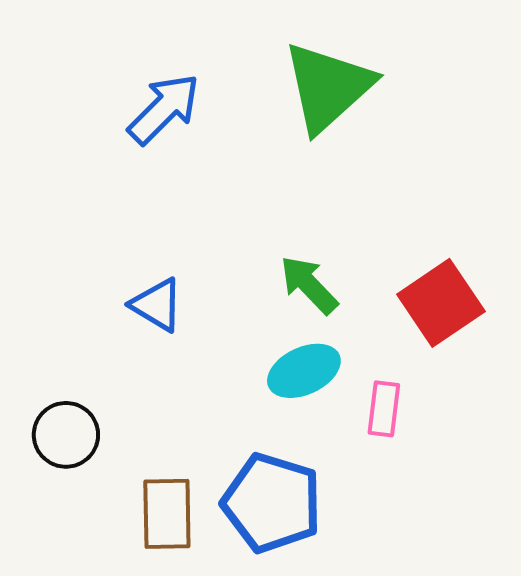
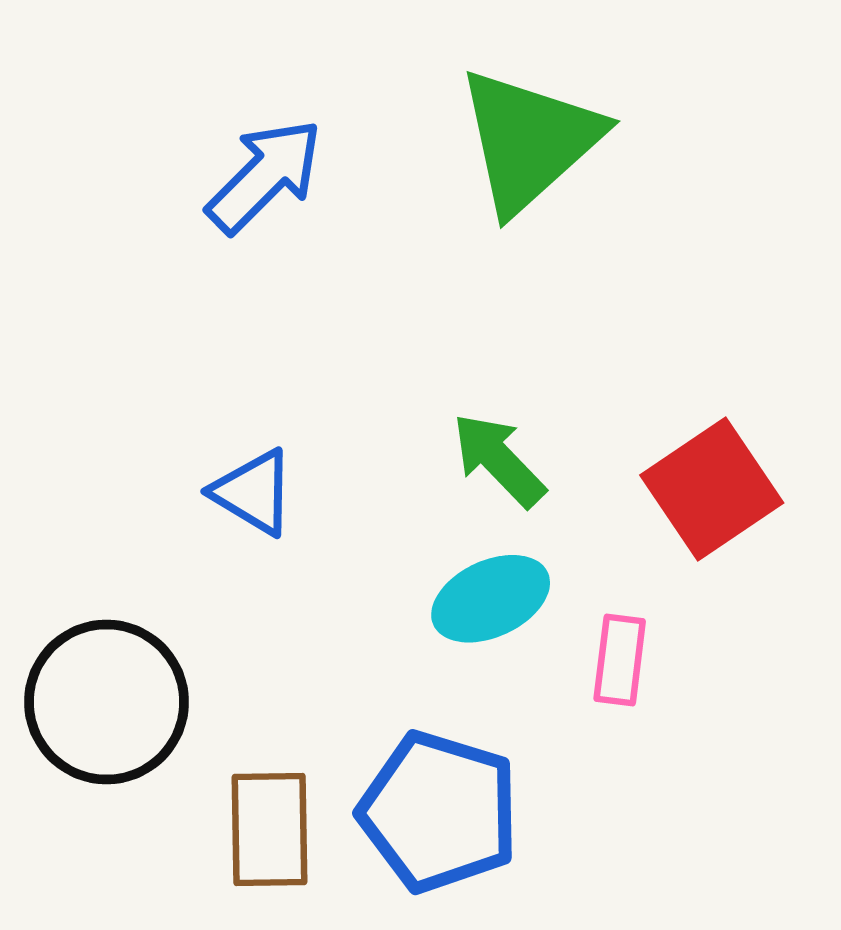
black circle: (66, 435) -> (107, 702), size x1.5

